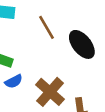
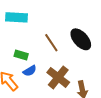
brown line: (46, 27) -> (51, 43), moved

